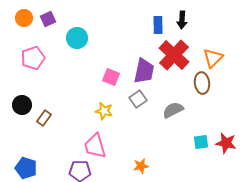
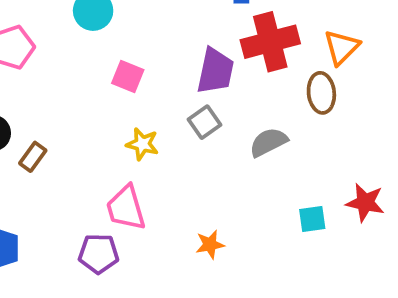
red cross: (174, 55) -> (270, 42), turned 32
pink square: (111, 77) -> (128, 76), moved
cyan square: (201, 142) -> (312, 219), moved

